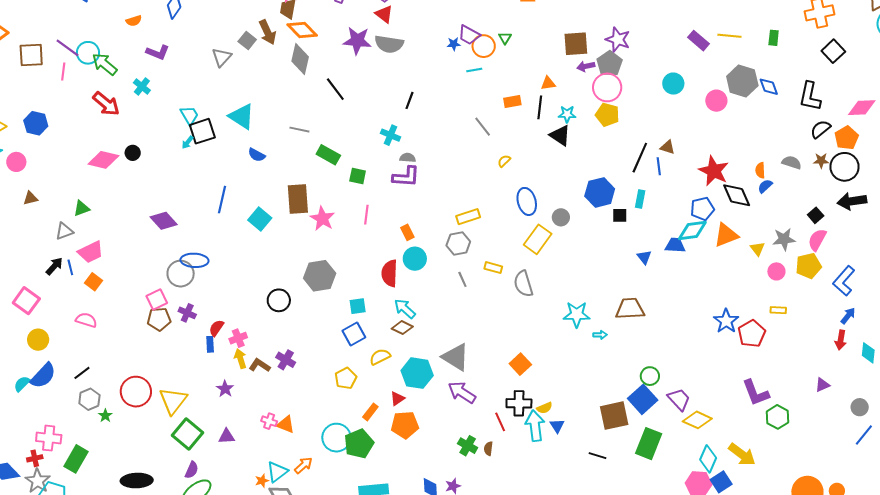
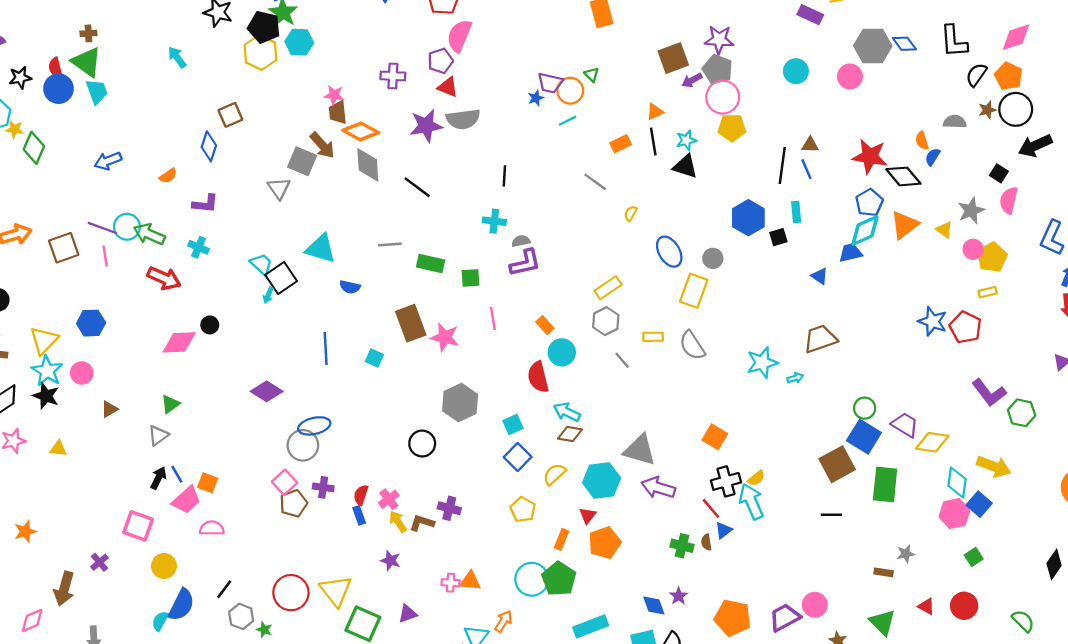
gray square: (247, 41) -> (302, 161), size x1.4
cyan square: (260, 219) -> (374, 358), size x0.7
pink trapezoid: (91, 252) -> (186, 500), moved
yellow pentagon: (809, 266) -> (992, 257), moved
blue triangle: (557, 426) -> (724, 530), moved, turned 42

